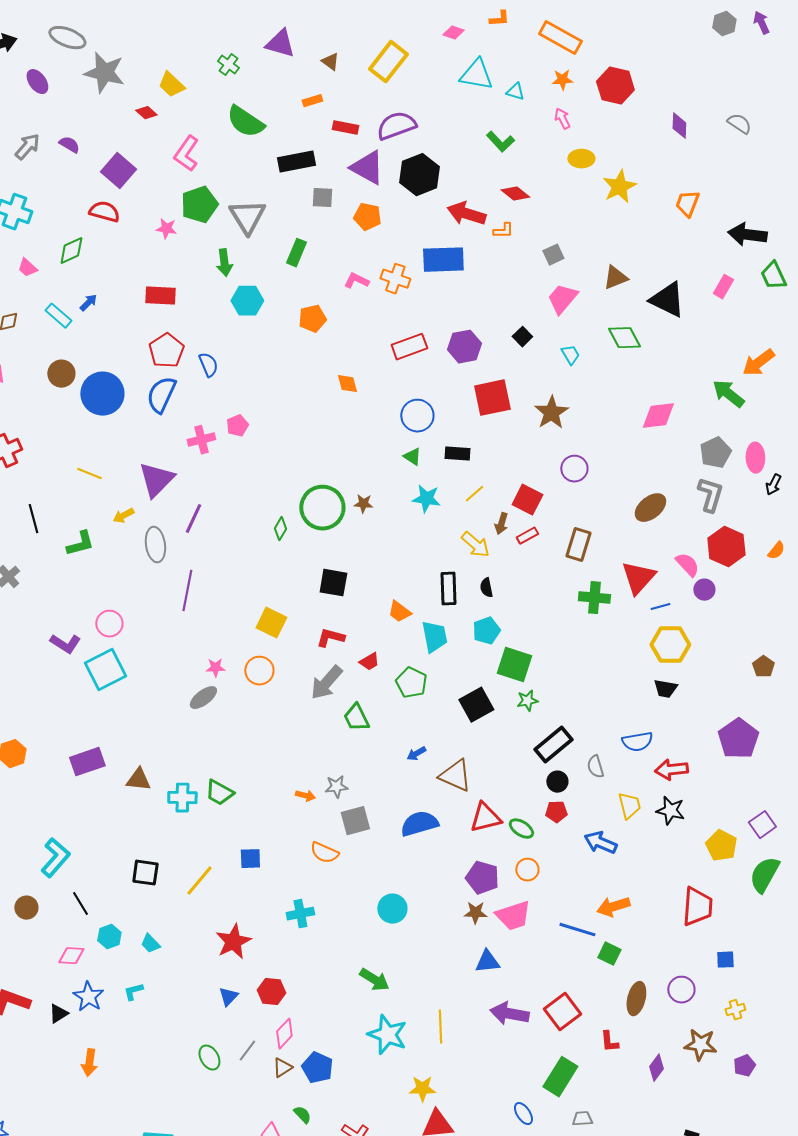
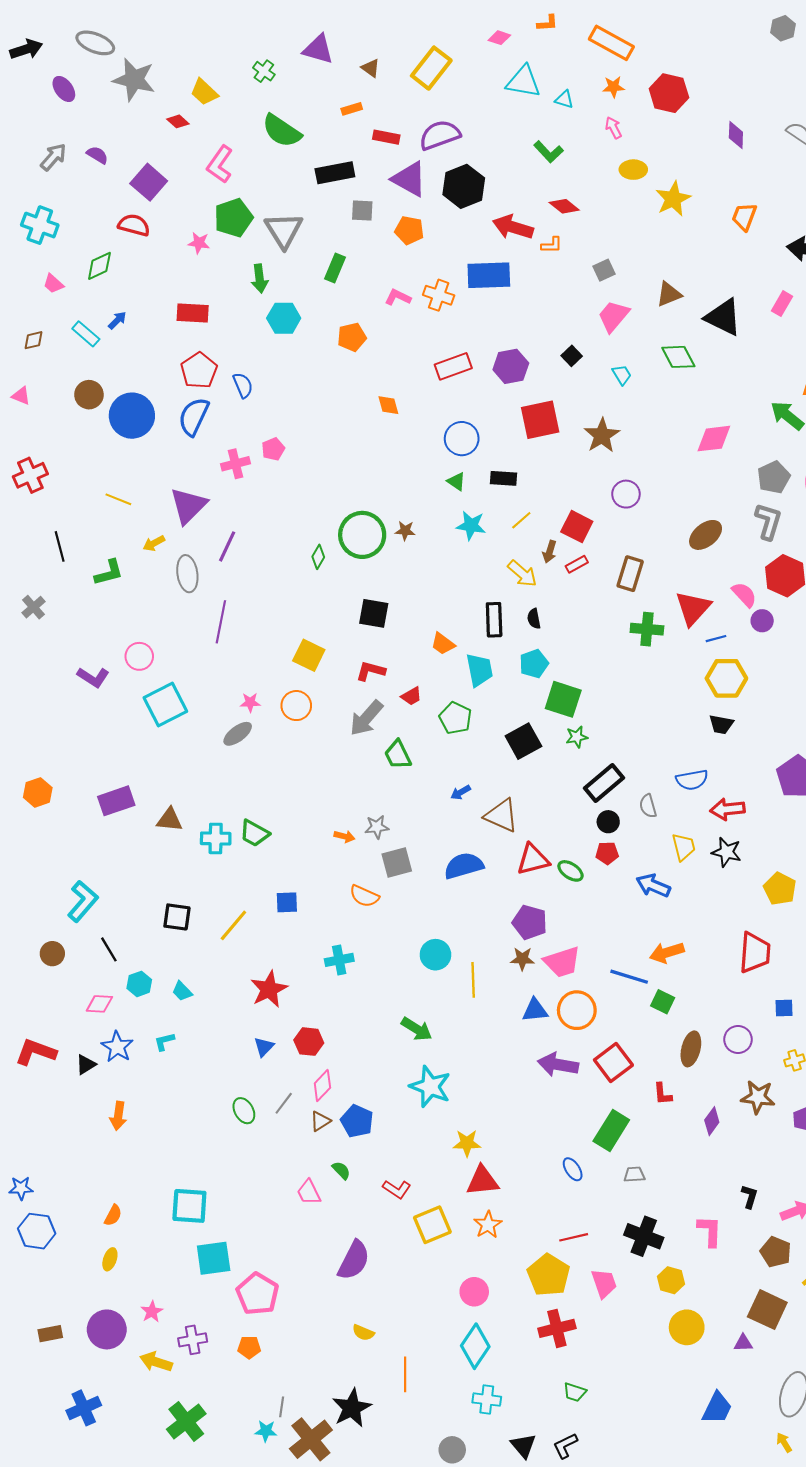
cyan square: (105, 670) -> (165, 704), moved
orange circle: (527, 870) -> (577, 1010), moved, size x1.6
yellow line: (440, 1027) -> (473, 980), moved

